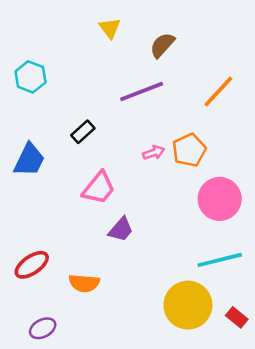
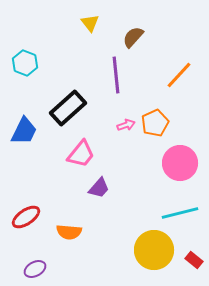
purple line: (142, 91) -> (116, 75), turned -75
black rectangle: (83, 132) -> (68, 108), size x1.8

